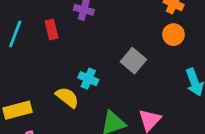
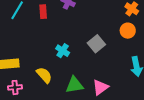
yellow semicircle: (67, 97) -> (44, 75), moved

